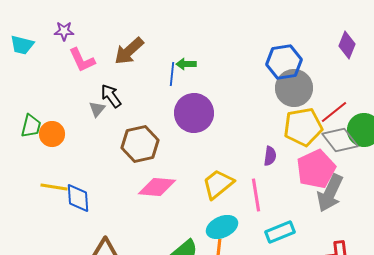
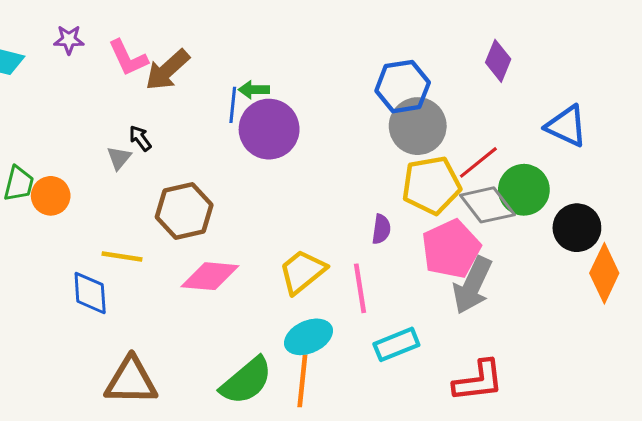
pink L-shape: (82, 60) -> (128, 58), moved
black arrow: (111, 96) -> (140, 138), size x0.7
purple circle: (194, 113) -> (269, 129), moved
yellow line: (54, 187) -> (122, 256), moved

